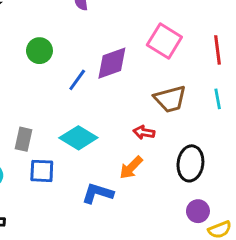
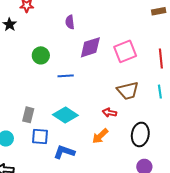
pink square: (164, 41) -> (125, 51), turned 35
purple diamond: (112, 63) -> (90, 47), moved
blue line: (77, 80) -> (66, 76), turned 49
blue L-shape: (98, 193) -> (64, 152), moved

